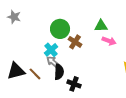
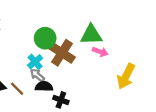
green triangle: (101, 26) -> (91, 35), size x1.5
brown cross: (75, 42) -> (62, 53), size x1.6
black semicircle: (59, 72) -> (44, 86), turned -91

